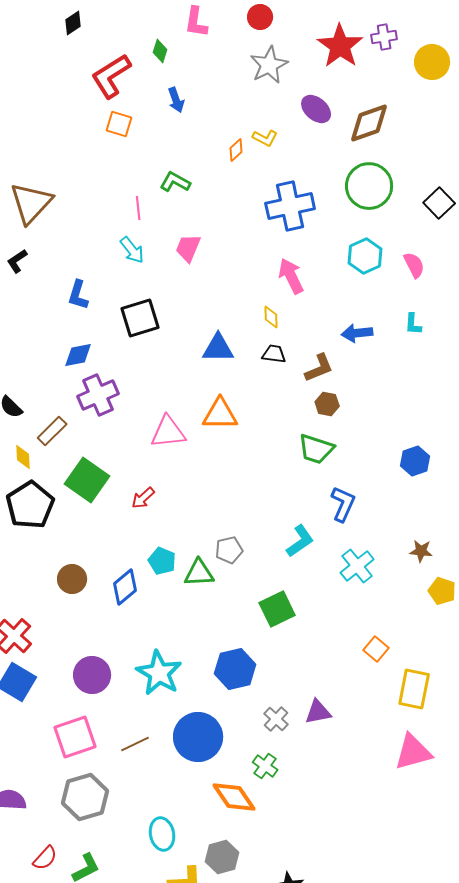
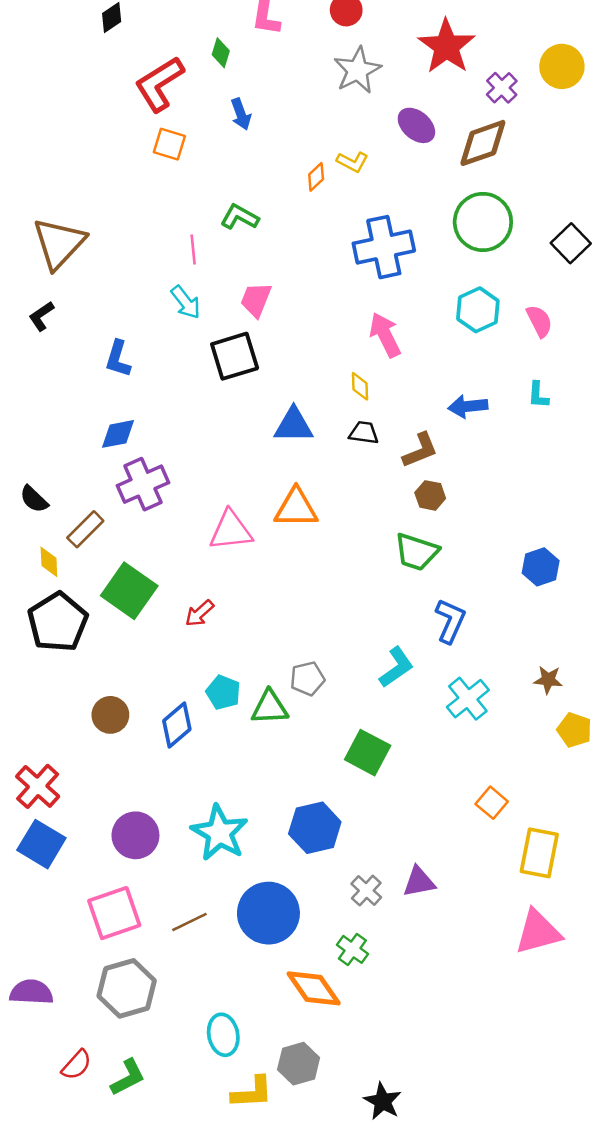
purple cross: (384, 37) -> (502, 88), moved, turned -35
black square: (140, 318) -> (235, 356), moved
green square: (277, 609) -> (368, 753), turned -36

